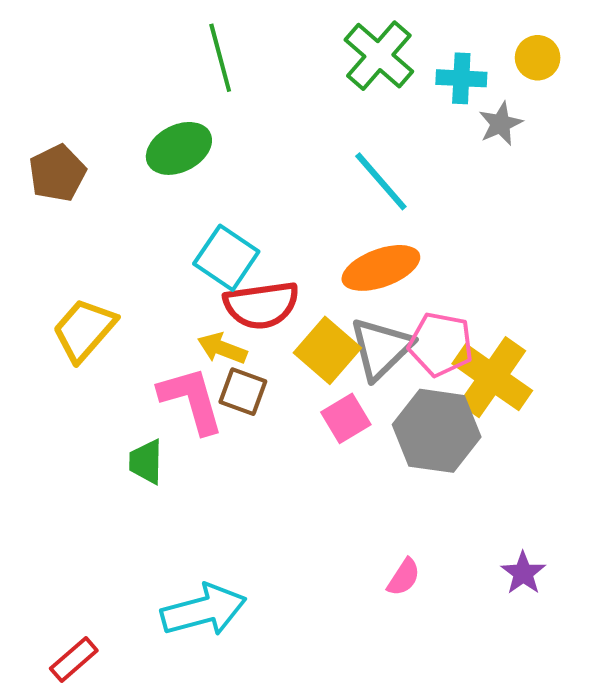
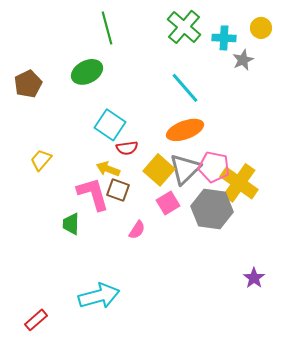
red semicircle: (261, 305) -> (127, 148), size x0.6
yellow trapezoid: (84, 330) -> (41, 160), size x0.7
pink semicircle: (404, 577) -> (137, 230), moved

